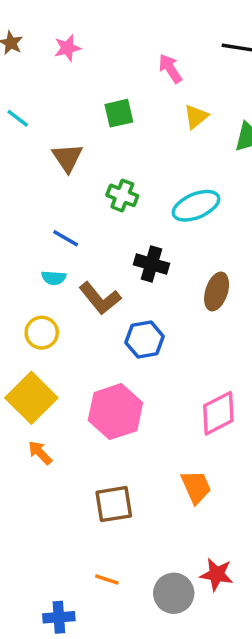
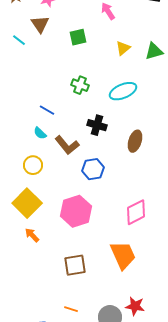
yellow triangle: (196, 117) -> (123, 48), moved
brown triangle: (67, 158) -> (40, 24), moved
cyan semicircle: (54, 278) -> (40, 133), turned 40
orange trapezoid: (196, 487) -> (123, 255), size x1.4

